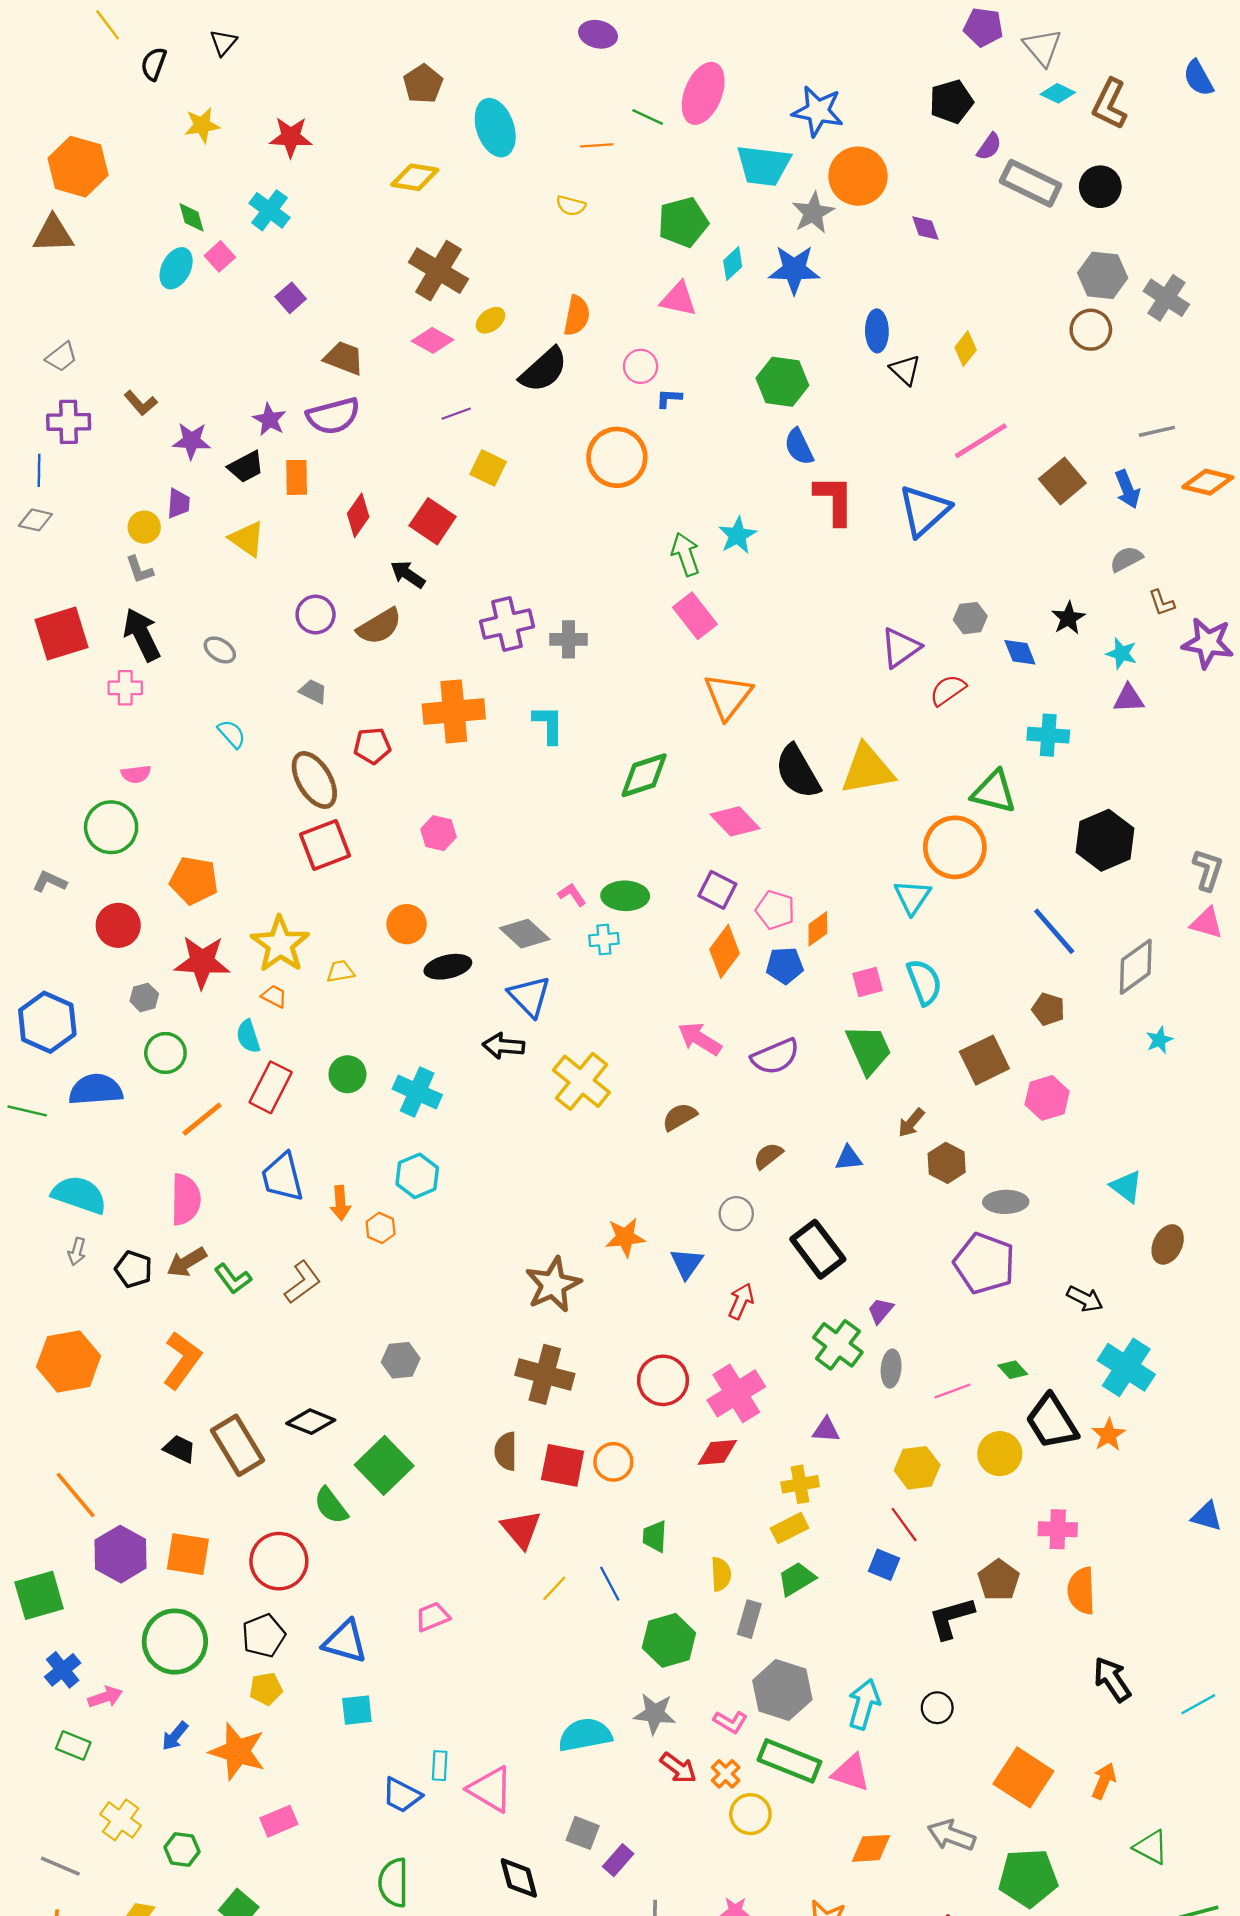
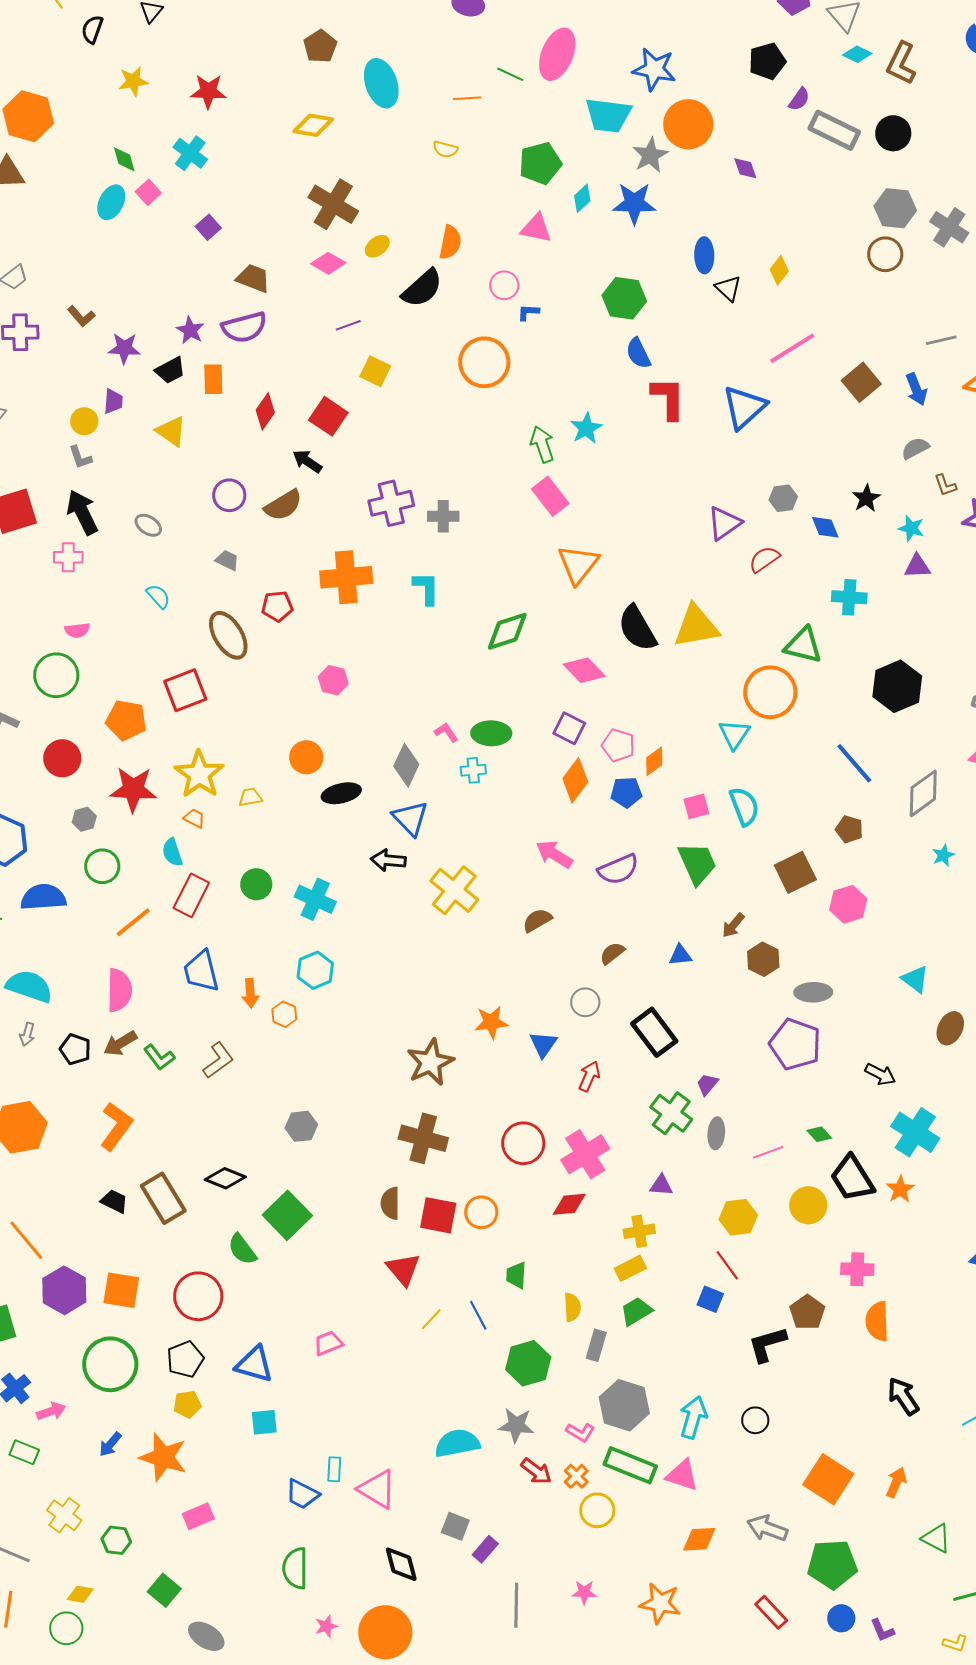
red square: (325, 845) -> (185, 690), moved
gray diamond: (525, 934) -> (406, 765), turned 72

